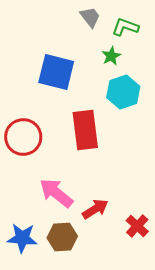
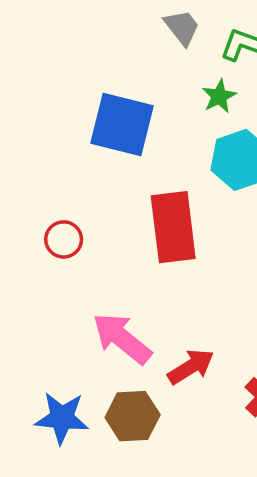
red circle: (23, 137) -> (64, 239), size x0.6

